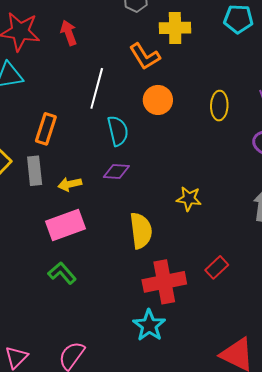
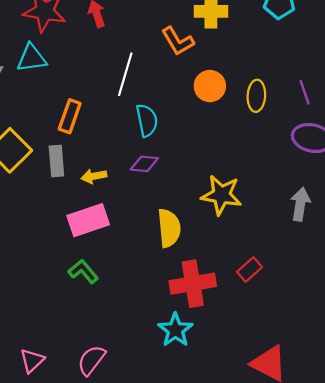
orange circle: (158, 100) -> (210, 86), moved
yellow star: (189, 199) -> (221, 195), size x1.5

